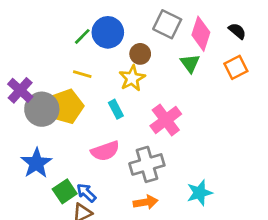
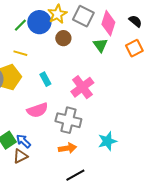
yellow star: (132, 78) -> (57, 14), moved
gray cross: (147, 164) -> (68, 120), turned 30

